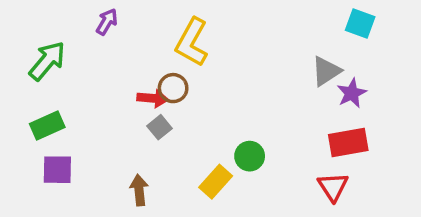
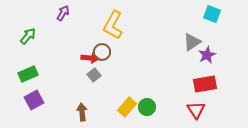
green arrow: (47, 61) -> (28, 36), size x0.7
green circle: (250, 156) -> (147, 107), moved
purple square: (57, 170) -> (34, 100), turned -30

